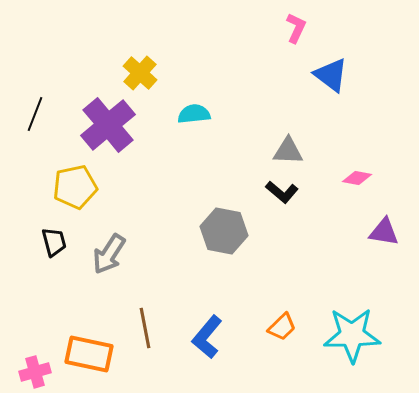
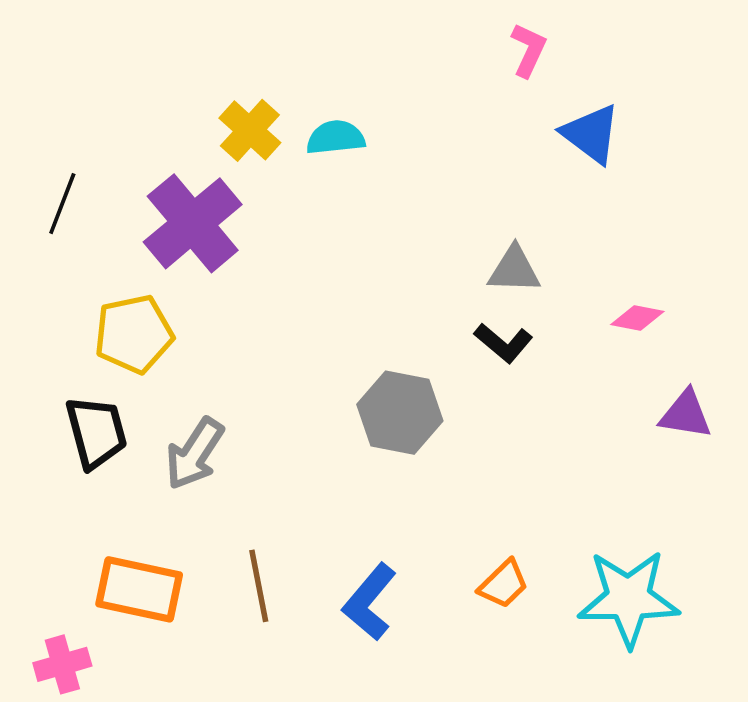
cyan semicircle: (194, 114) -> (336, 138), moved
black trapezoid: (54, 242) -> (96, 432), size x1.4
orange rectangle: (89, 354) -> (139, 589), moved

